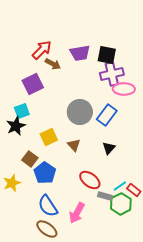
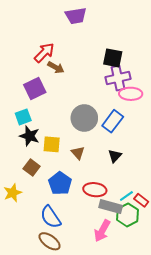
purple trapezoid: (80, 53) -> (76, 16), moved
black star: (16, 126) -> (29, 136), moved, turned -30
yellow square: (49, 137) -> (52, 144), turned 30
blue pentagon: (45, 173) -> (60, 183), moved
red ellipse: (90, 180) -> (95, 190), turned -30
gray rectangle: (105, 196) -> (111, 207), size x1.5
pink arrow: (77, 213) -> (102, 231), moved

